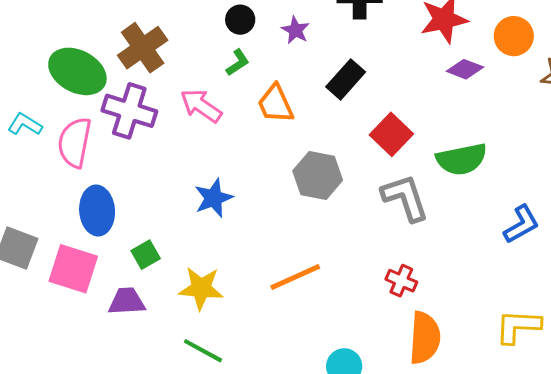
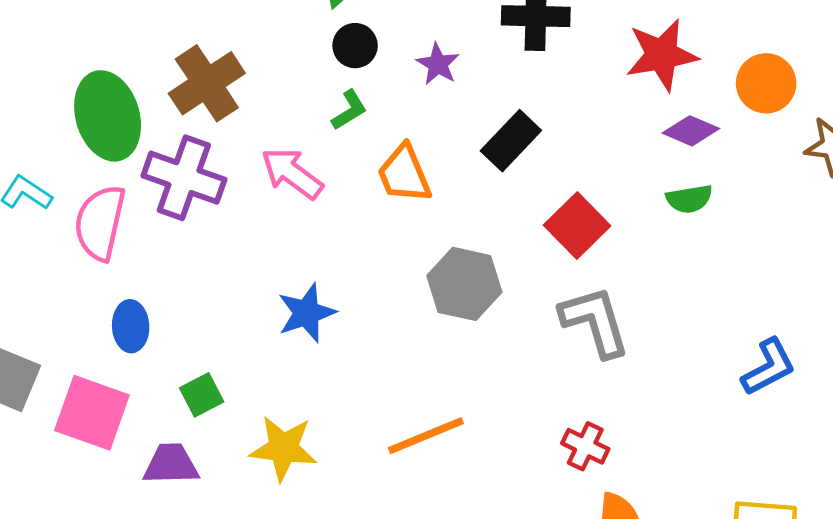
green ellipse: (77, 71) -> (108, 116), turned 44
green semicircle: (462, 159) -> (689, 199), moved, size x0.6
blue ellipse: (97, 211) -> (131, 326), size x0.7

